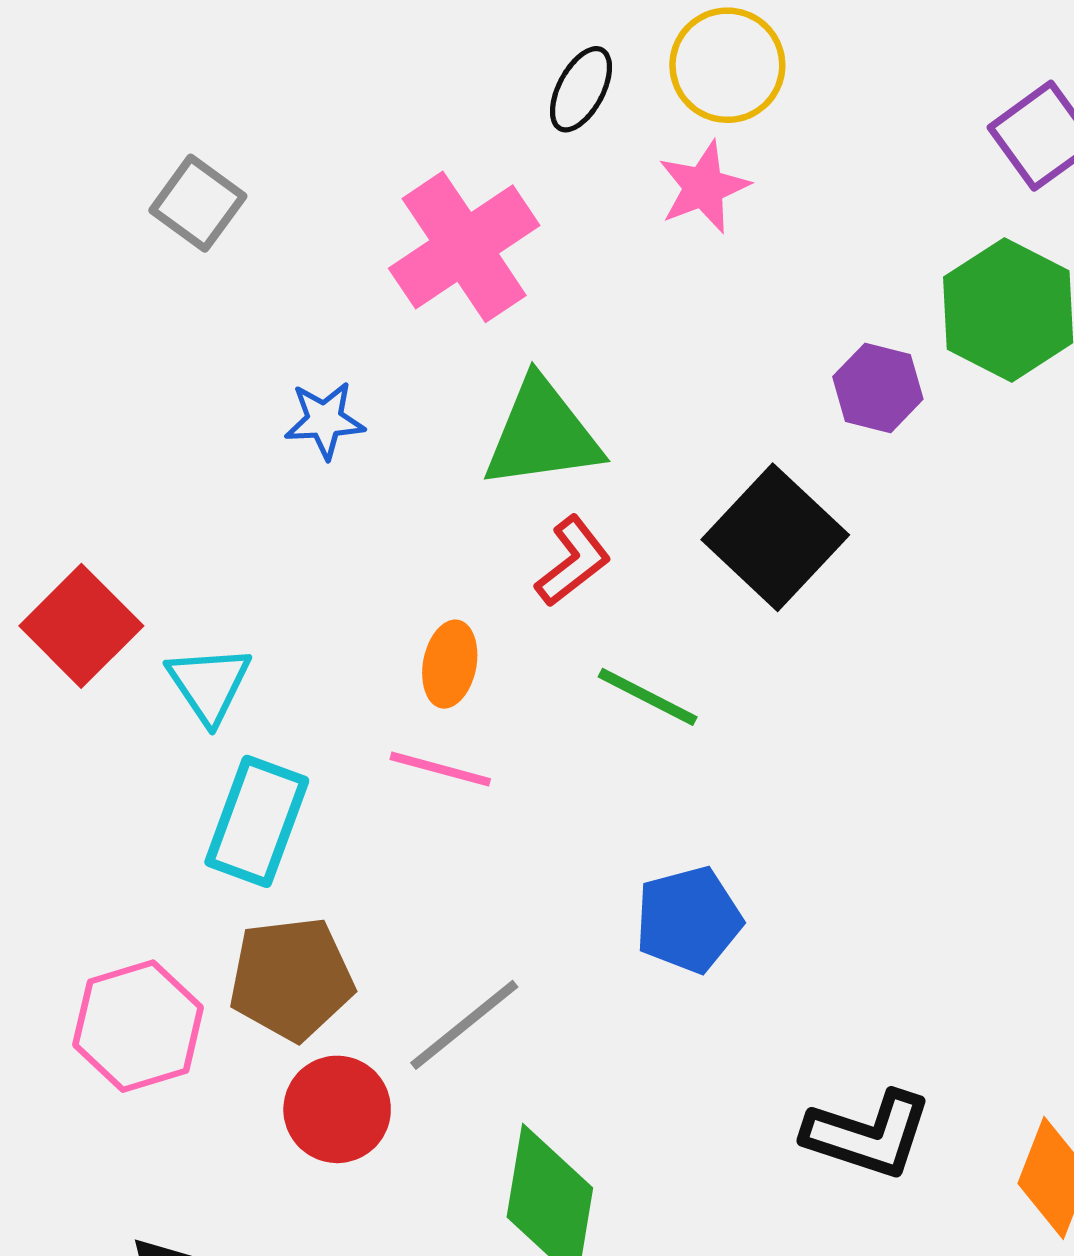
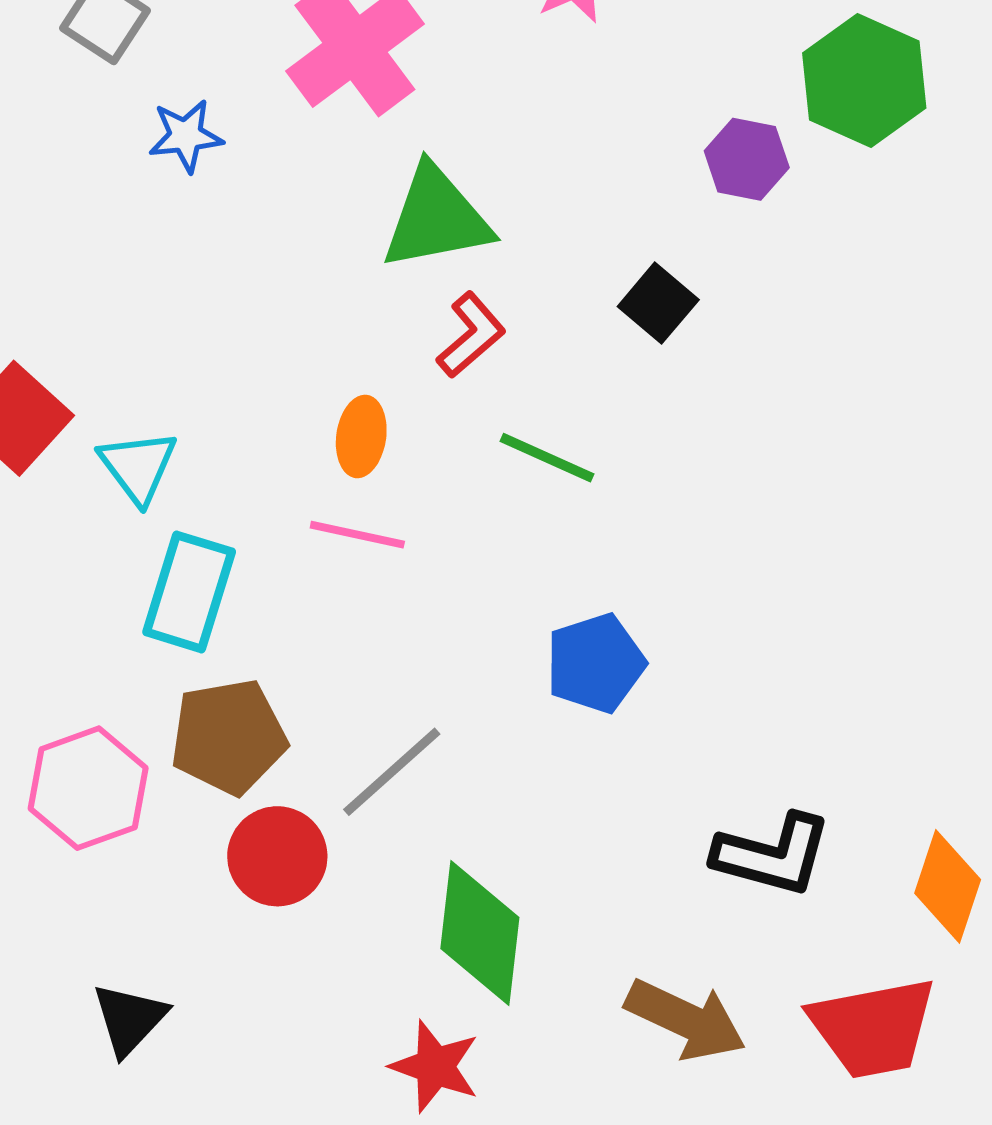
blue star: (325, 420) -> (186, 136), moved
black square: (775, 537) -> (658, 303), size x0.6

